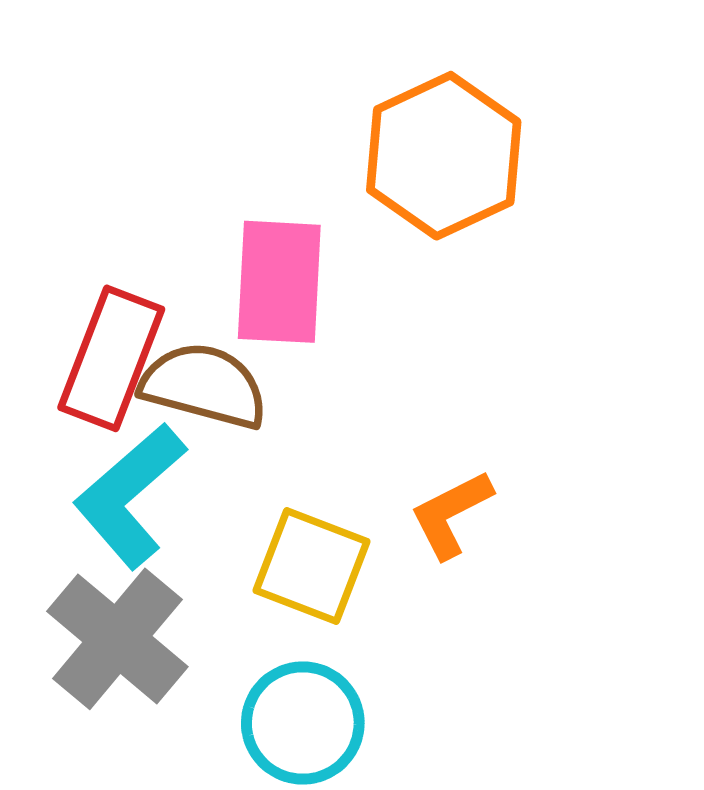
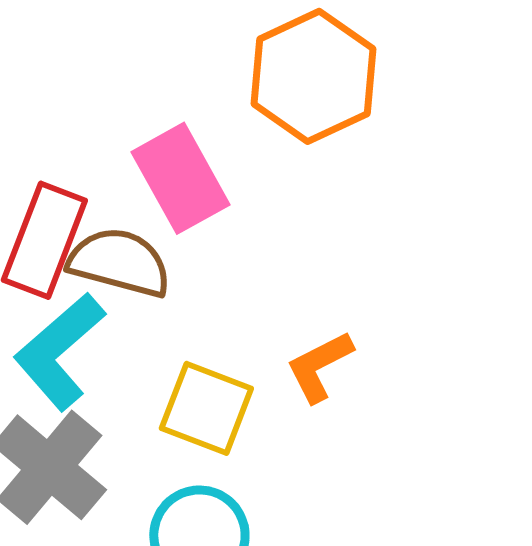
pink rectangle: (279, 282) -> (180, 178), turned -32

